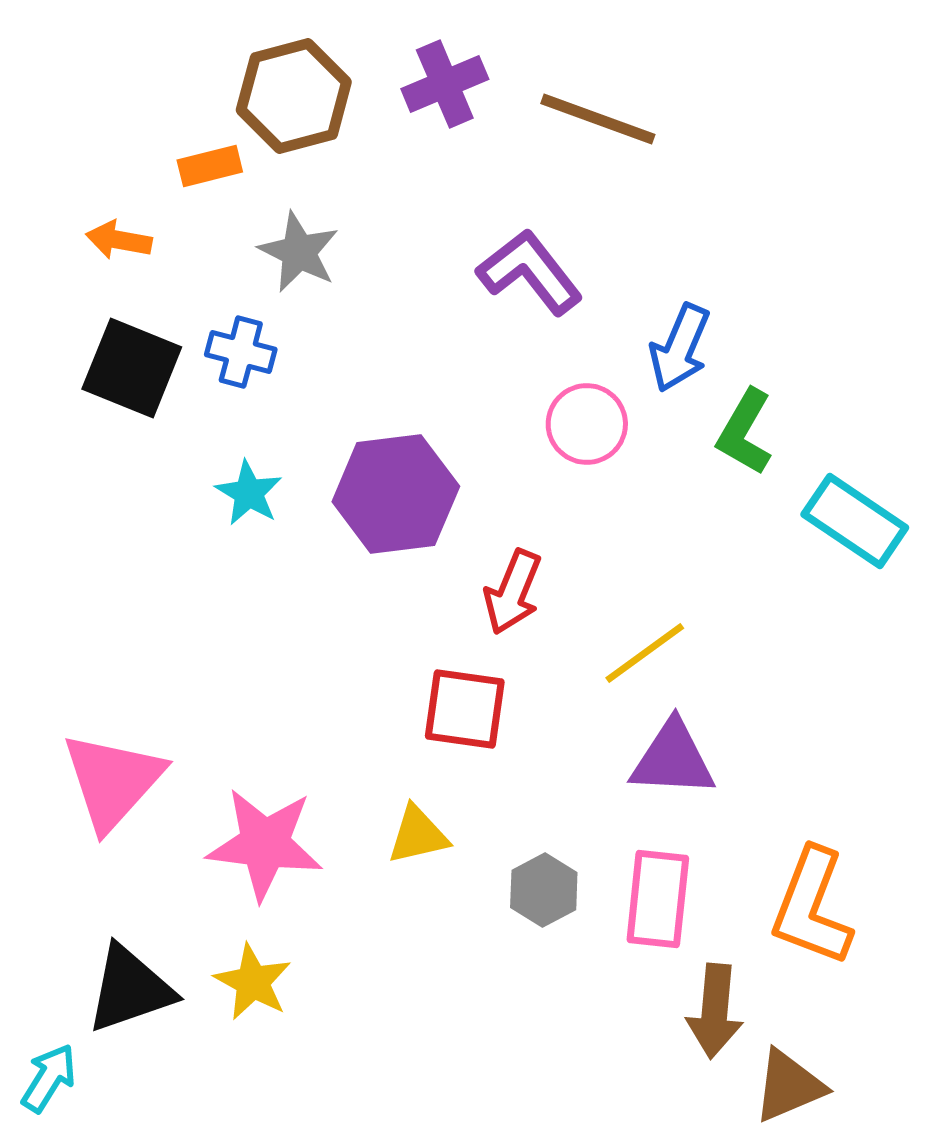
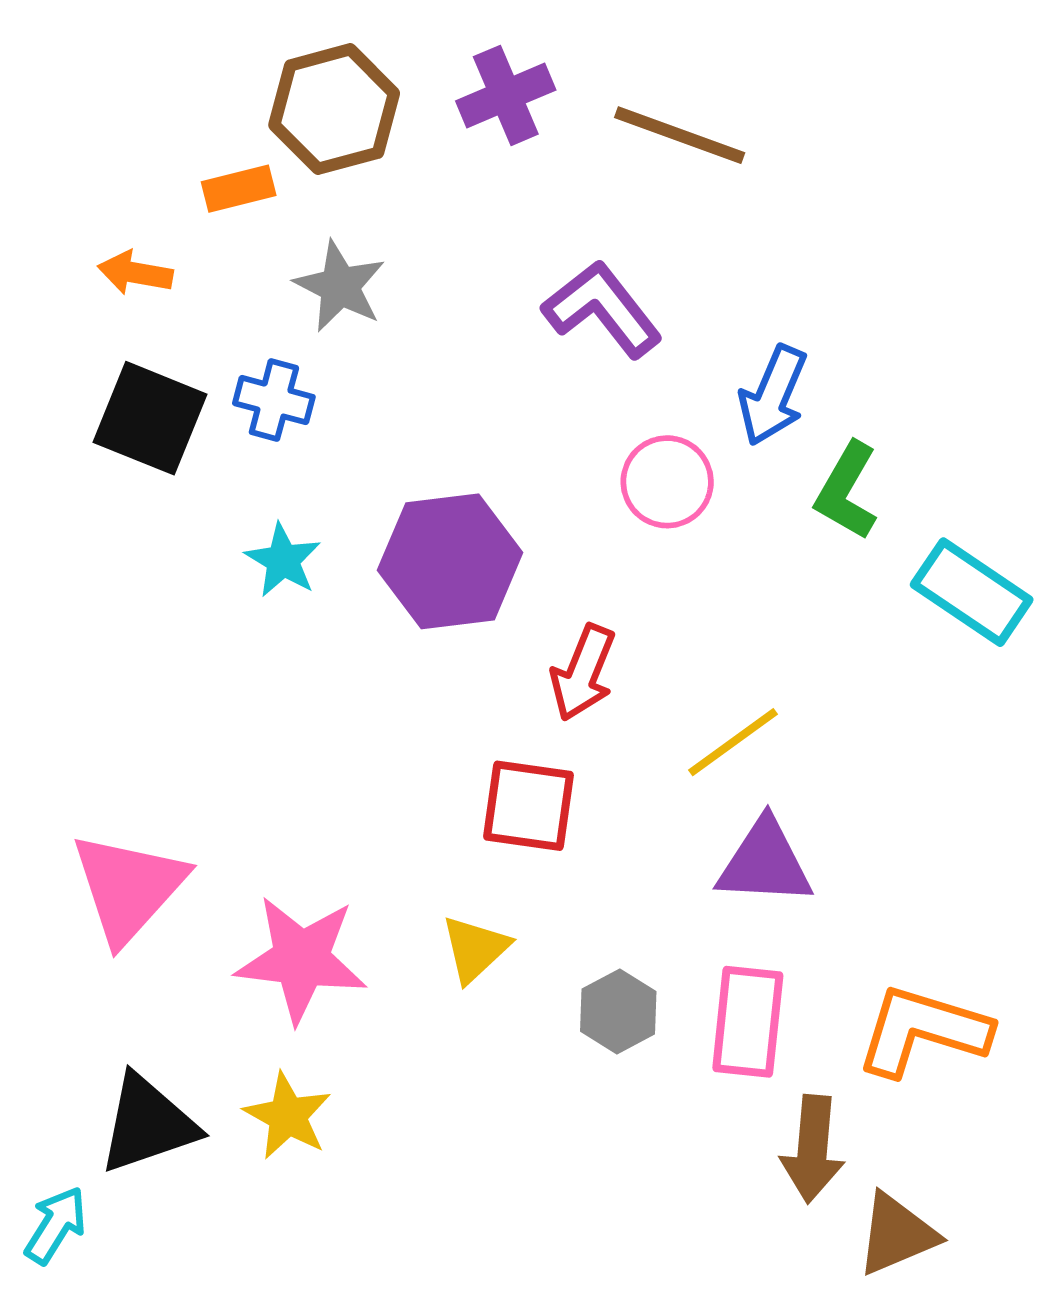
yellow triangle: (418, 835) -> (475, 949), turned -30
orange L-shape: (812, 907) -> (923, 1031), turned 86

